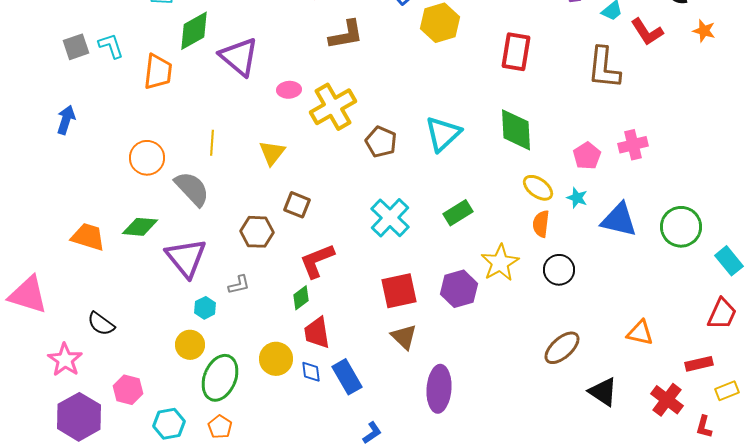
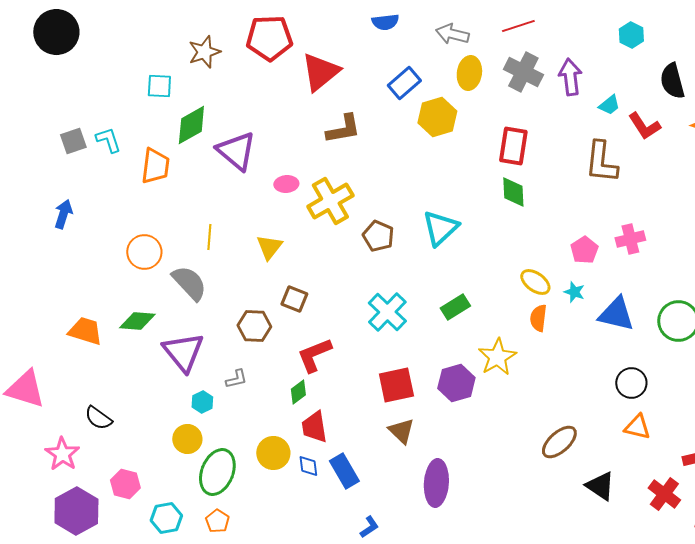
green diamond: (516, 130) -> (513, 192), moved, size x0.7
black circle: (559, 270) -> (631, 383), moved

